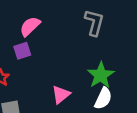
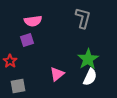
pink semicircle: (30, 26) -> (33, 21), turned -144

